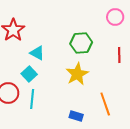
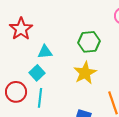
cyan triangle: (37, 53) -> (45, 52), turned -35

